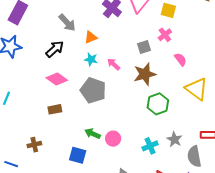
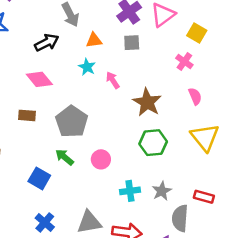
pink cross: (165, 35) -> (184, 62), turned -32
gray square: (144, 47) -> (132, 43), moved
brown star: (145, 74) -> (147, 102), turned 30
gray pentagon: (93, 90) -> (72, 122), moved
pink circle: (113, 139) -> (101, 159), moved

